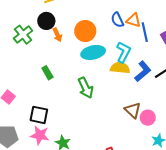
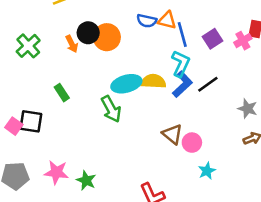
blue semicircle: (117, 20) -> (147, 21), turned -49
black circle: (46, 21) -> (88, 33), moved
cyan ellipse: (93, 52) -> (126, 84), moved
cyan L-shape: (123, 52) -> (181, 64), moved
black square: (39, 115) -> (31, 121), moved

